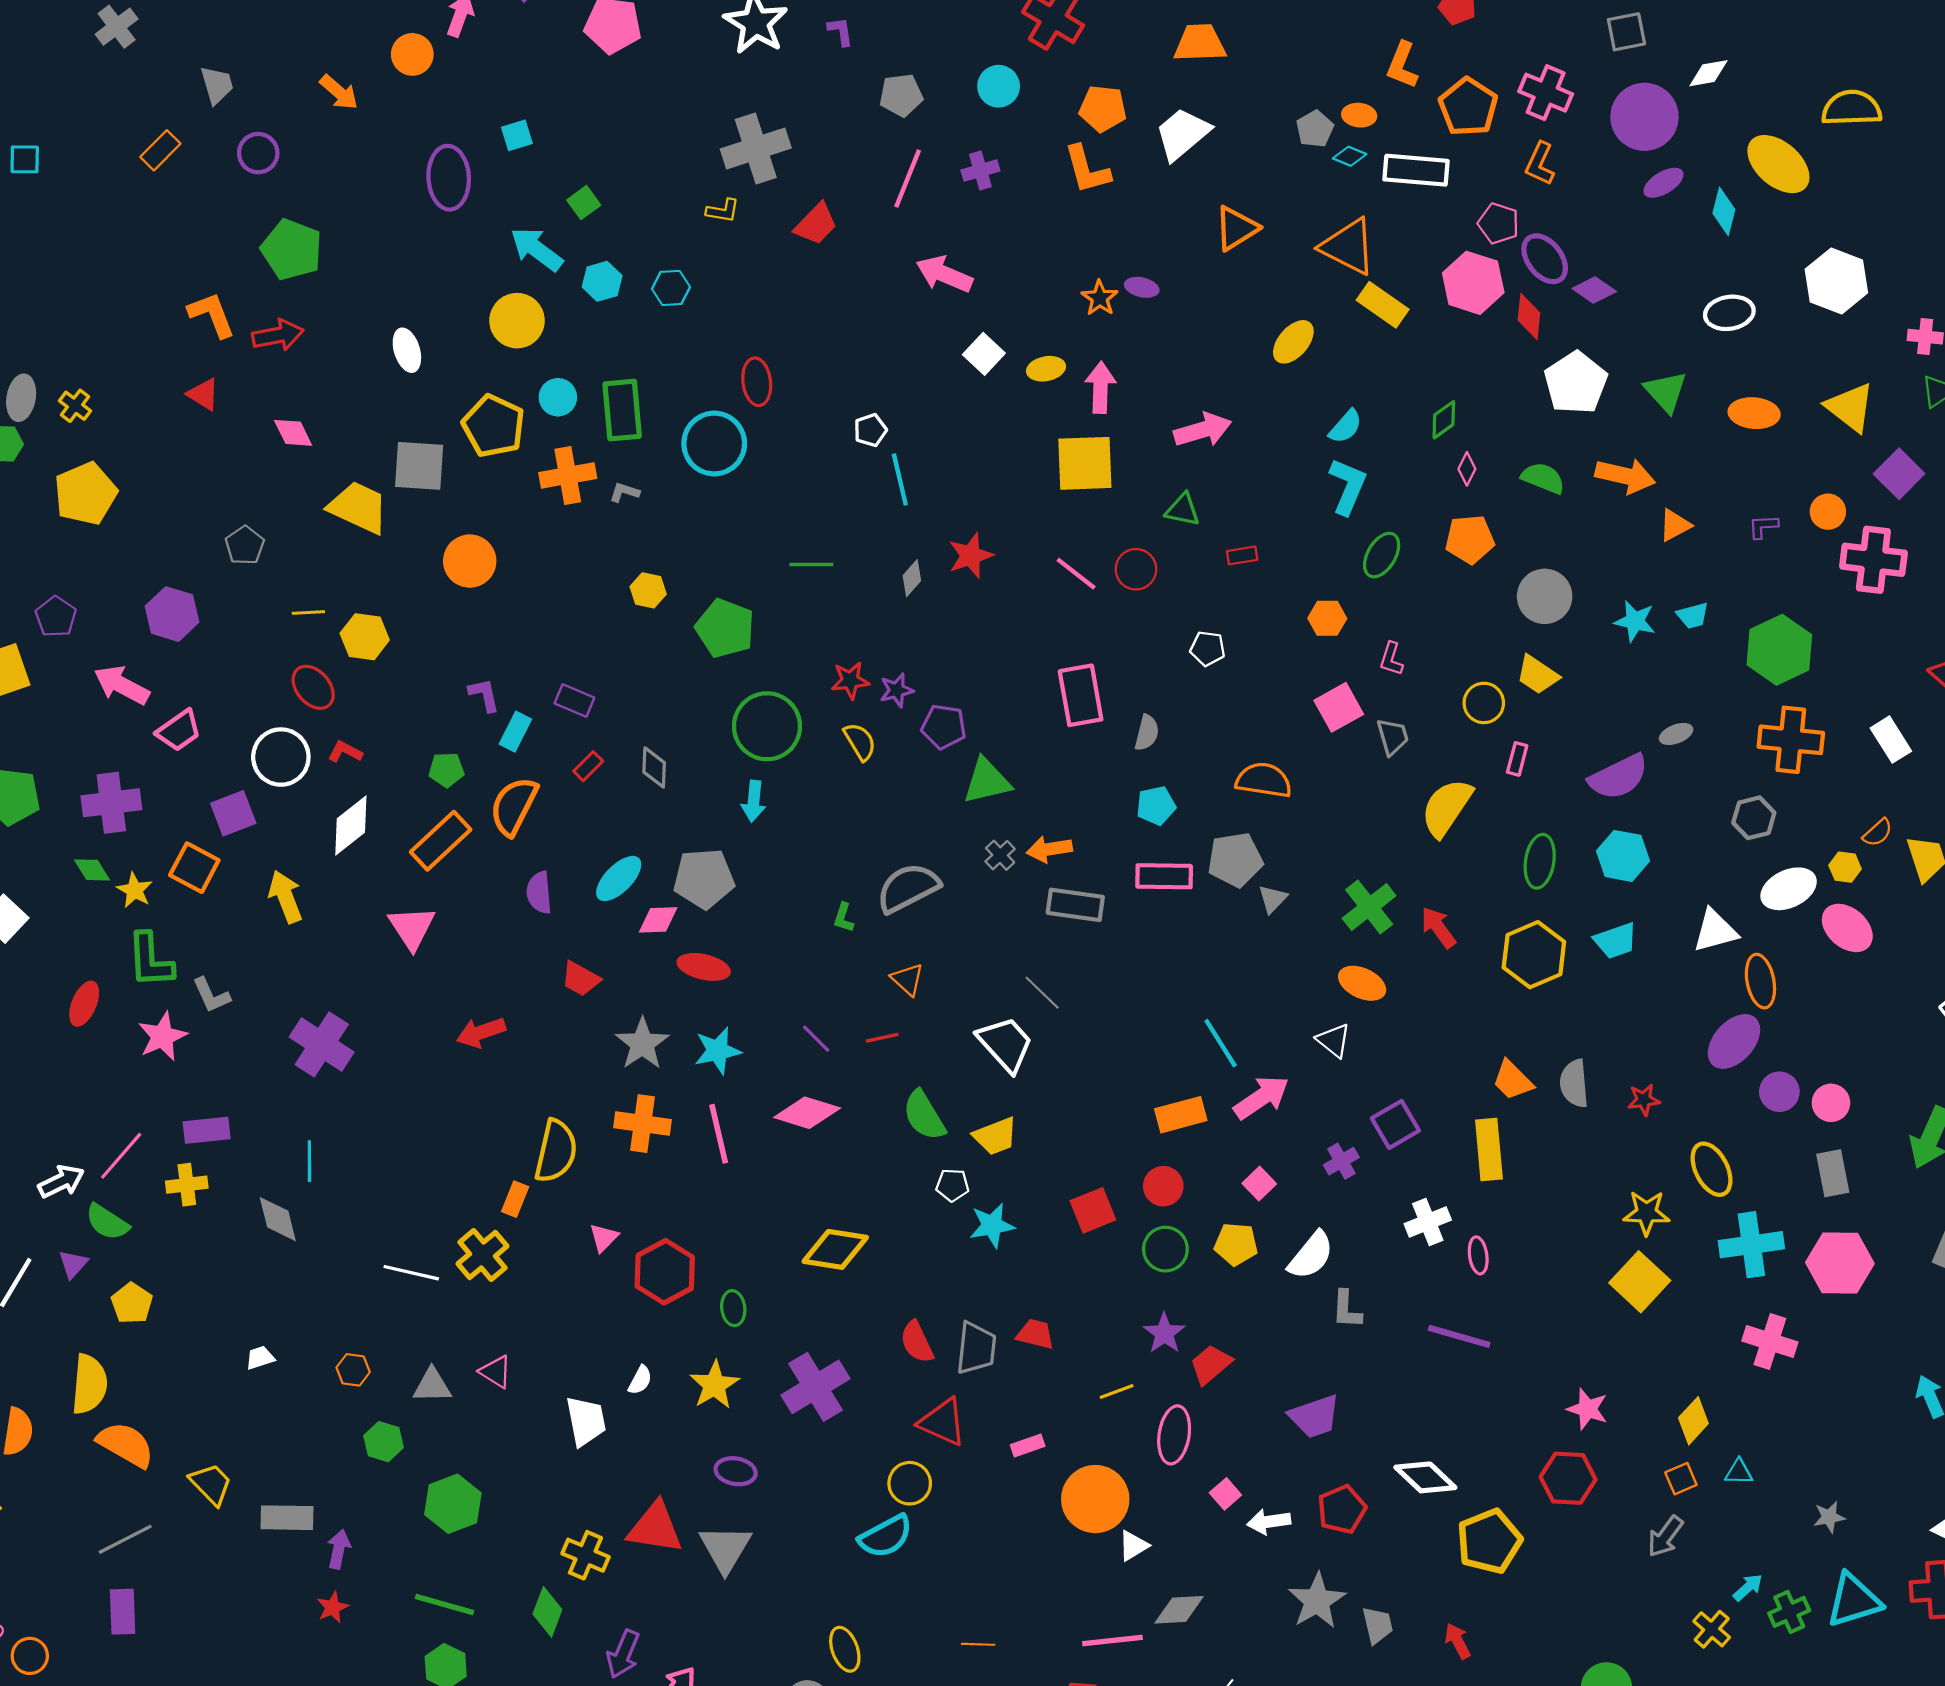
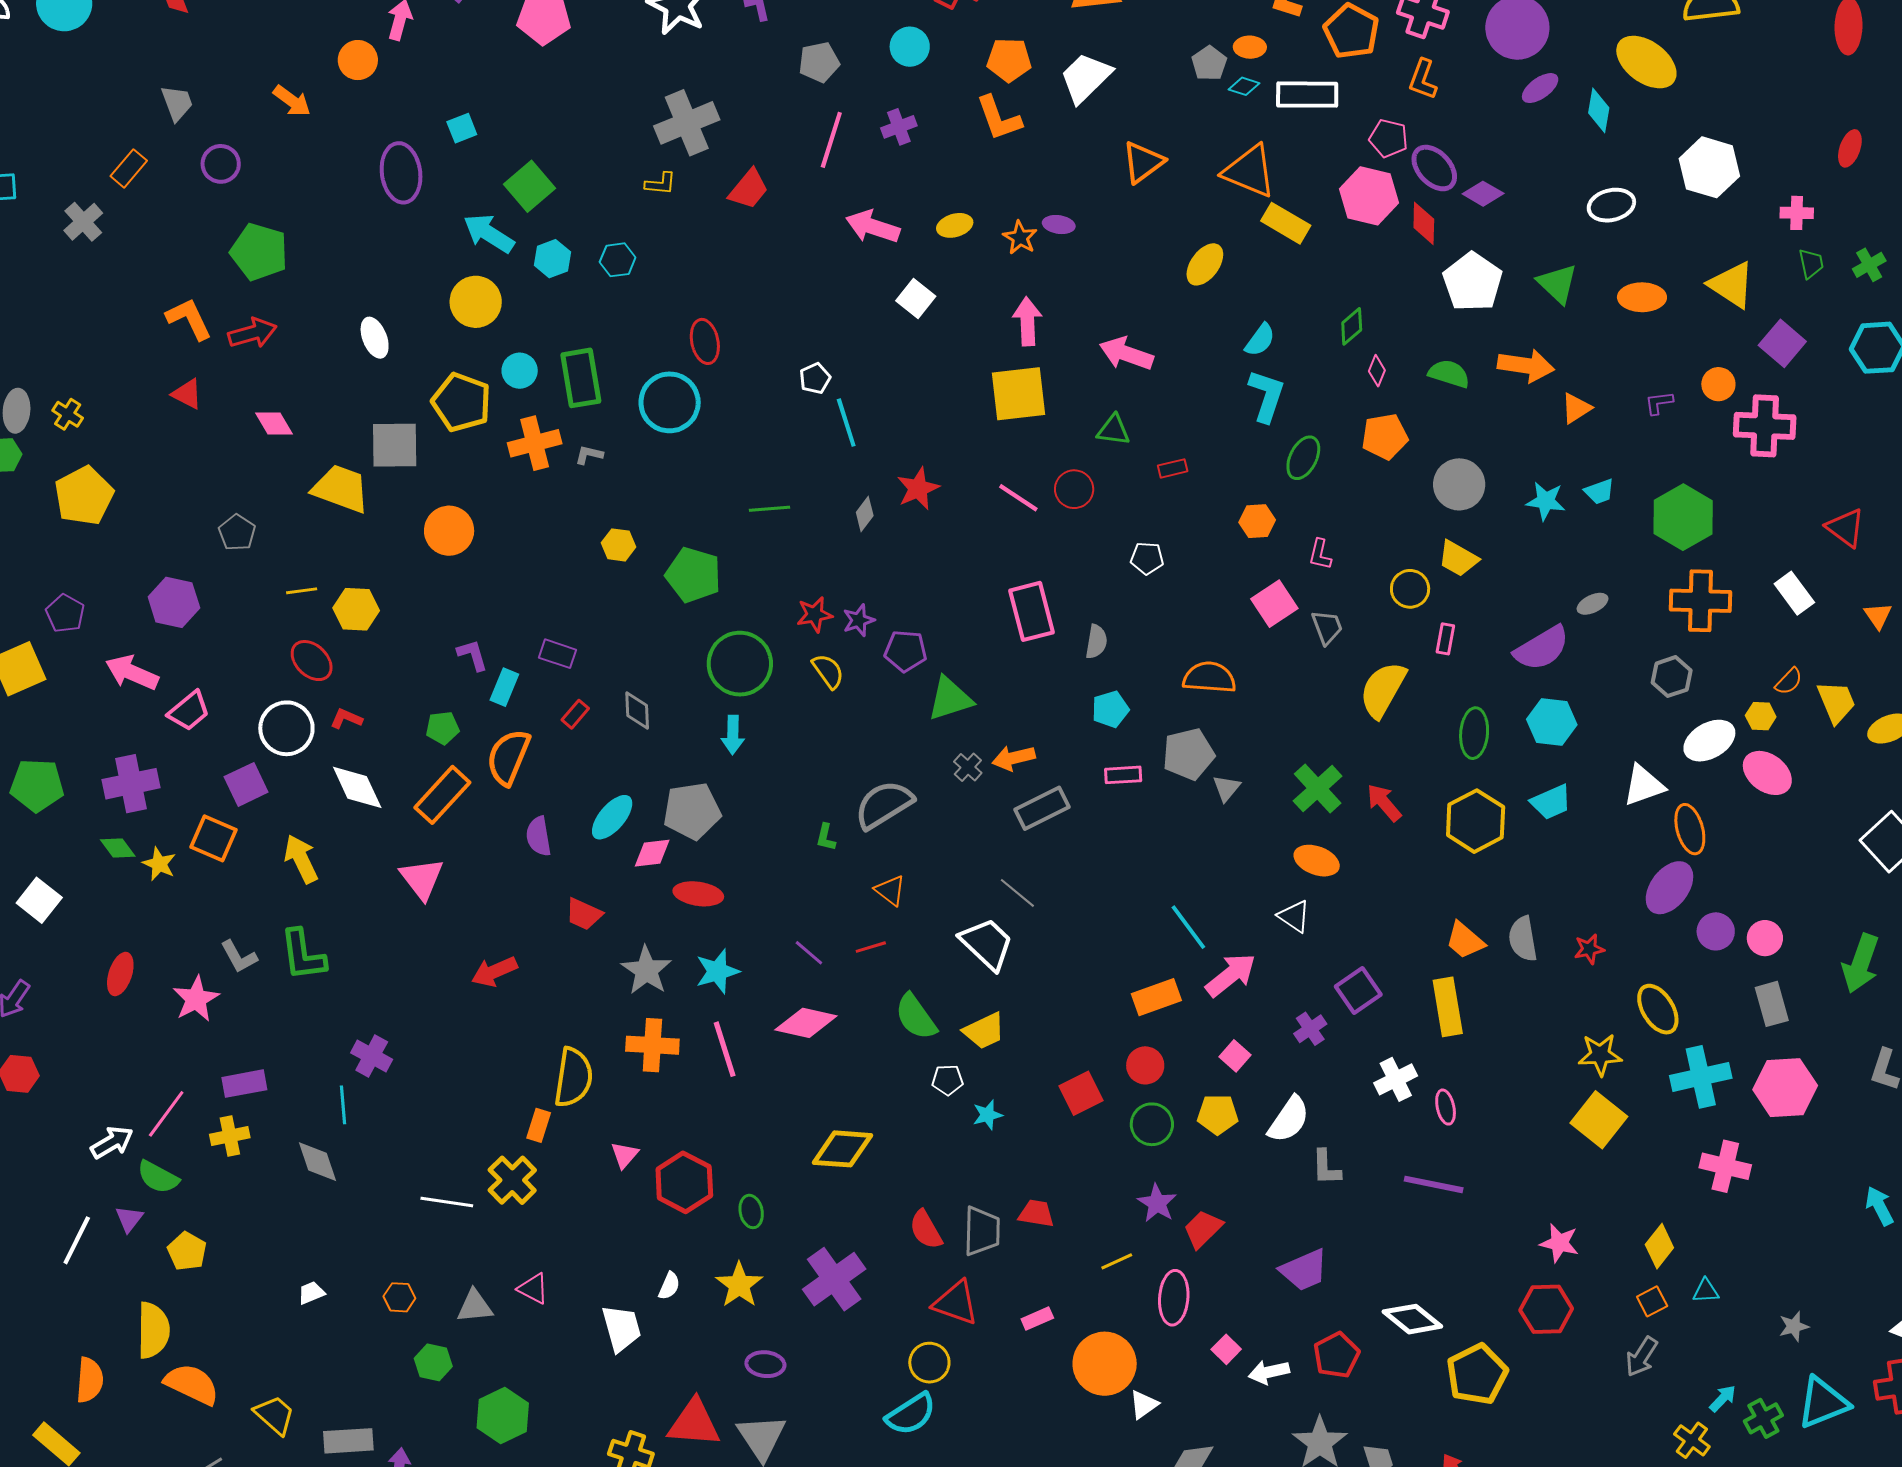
gray cross: (117, 27) -> (83, 222), moved
green square: (584, 203) -> (529, 186), size x1.6
yellow ellipse: (1046, 369) -> (955, 225), moved
pink arrow: (1203, 430) -> (1126, 354), turned -140
white diamond: (351, 826) -> (357, 787), turned -72
pink rectangle: (1164, 876) -> (1123, 775), size x0.7
gray rectangle: (1075, 905) -> (1042, 808), turned -30
green L-shape: (150, 960) -> (303, 955), moved
purple cross: (322, 1044) -> (372, 1056), moved, size x0.7
cyan star: (992, 1225) -> (988, 1115), size x0.7

